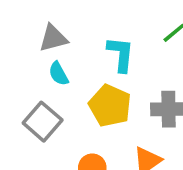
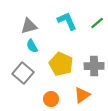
cyan L-shape: (121, 54) -> (67, 21), moved, turned -30

